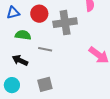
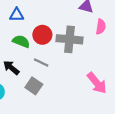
red circle: (39, 14) -> (42, 35), moved
gray square: (45, 84) -> (34, 86), moved, turned 35

